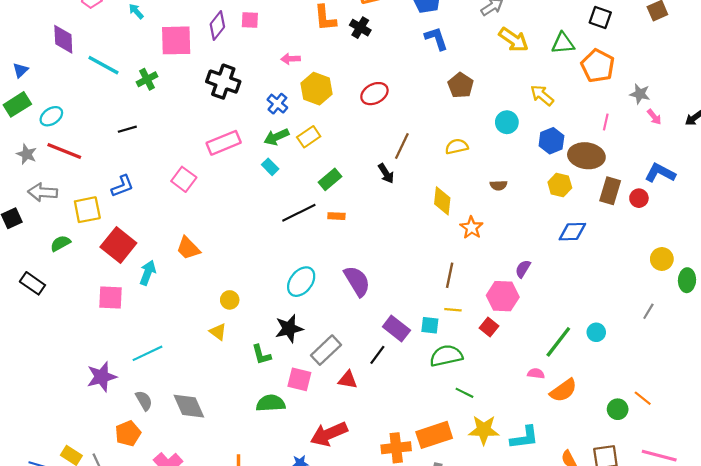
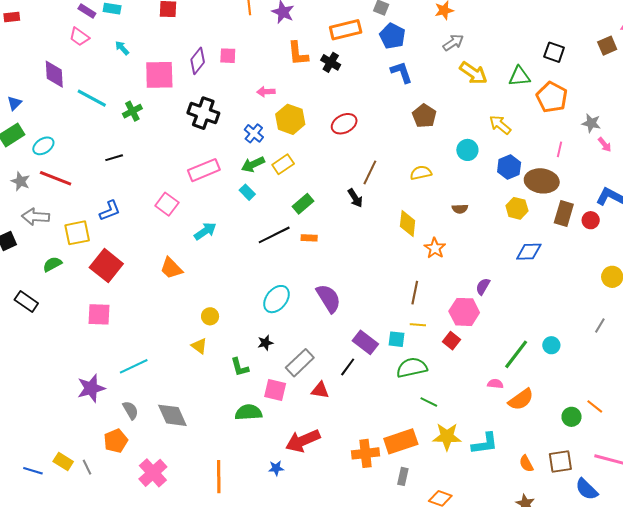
cyan arrow: (148, 273) -> (205, 231), moved, turned 35
black star: (289, 329) -> (265, 343), size x0.6

